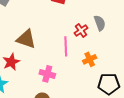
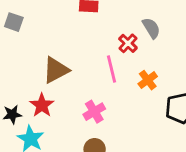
brown triangle: (26, 39) -> (56, 70), turned -35
pink cross: (47, 74) -> (94, 112), turned -35

